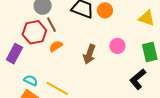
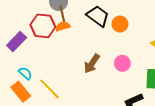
brown line: (51, 25) -> (62, 14), moved
orange semicircle: (56, 46) -> (63, 26), moved

